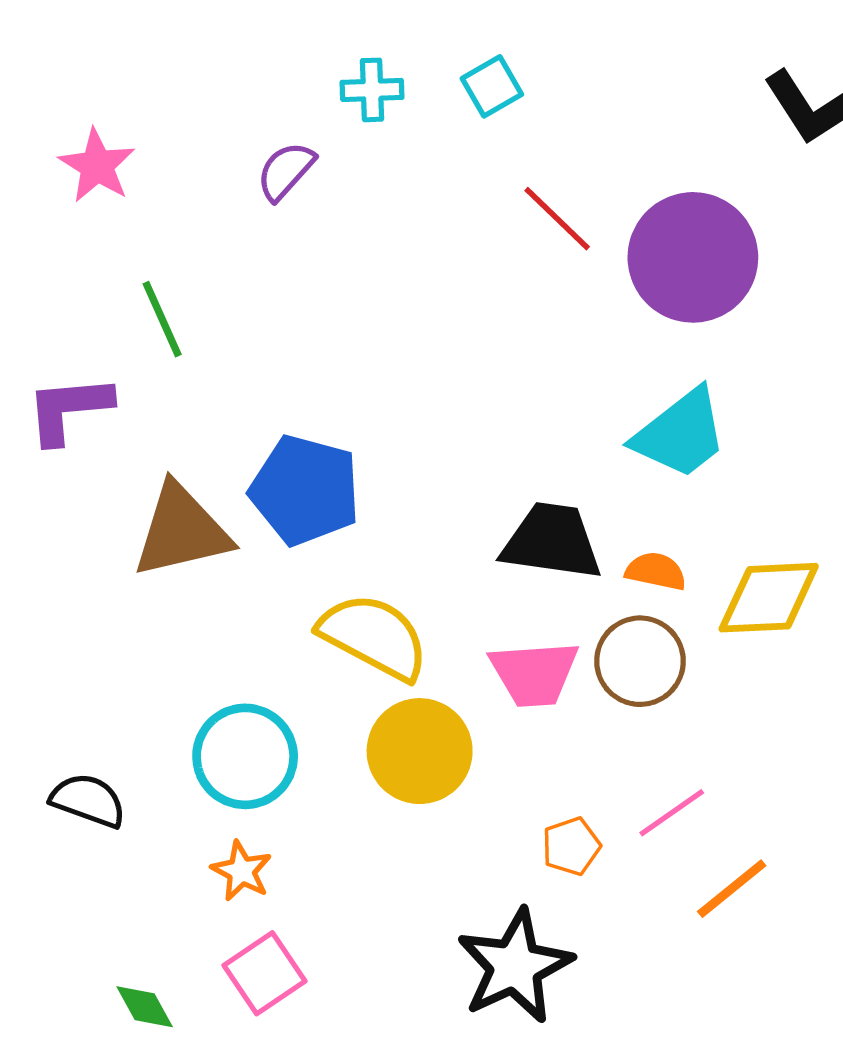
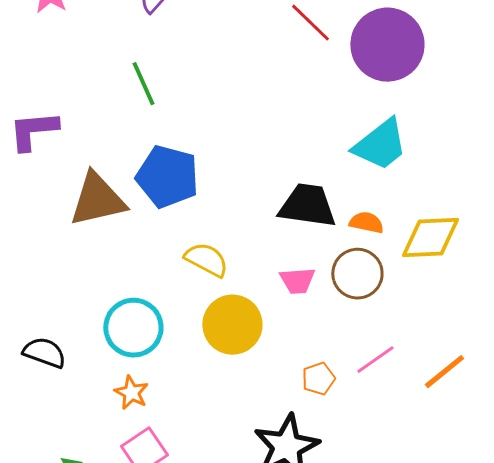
green line: (162, 319) -> (143, 84), moved
yellow semicircle: (374, 636) -> (206, 260), size x0.7
pink trapezoid: (534, 674) -> (297, 281), size x0.7
orange line: (732, 889) -> (444, 372), moved

